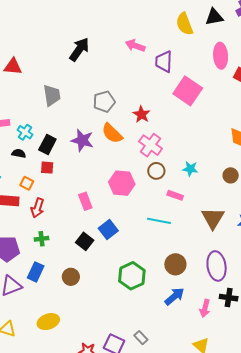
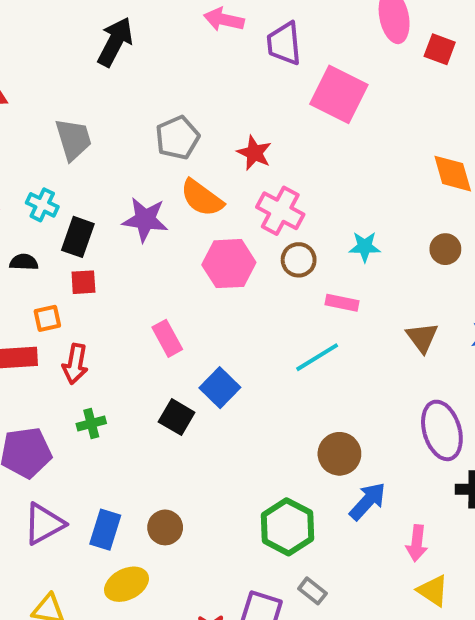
cyan cross: (25, 132) -> (42, 205), moved
orange square: (27, 183) -> (47, 318), turned -32
pink hexagon: (122, 183) -> (229, 264), moved
brown triangle: (213, 218) -> (422, 337), size x0.7
cyan line: (159, 221) -> (317, 357), turned -35
brown circle: (175, 264) -> (339, 454), moved
blue rectangle: (36, 272) -> (105, 530), moved
green hexagon: (132, 276) -> (288, 527), moved
brown circle: (71, 277) -> (165, 527), moved
pink arrow: (205, 308) -> (417, 543), moved

